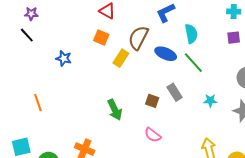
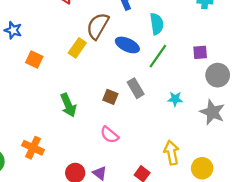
orange square: (101, 38) -> (34, 60), moved
purple square: (234, 38) -> (200, 52), moved
blue star: (64, 58) -> (13, 30), moved
green line: (193, 63) -> (158, 56), turned 75

